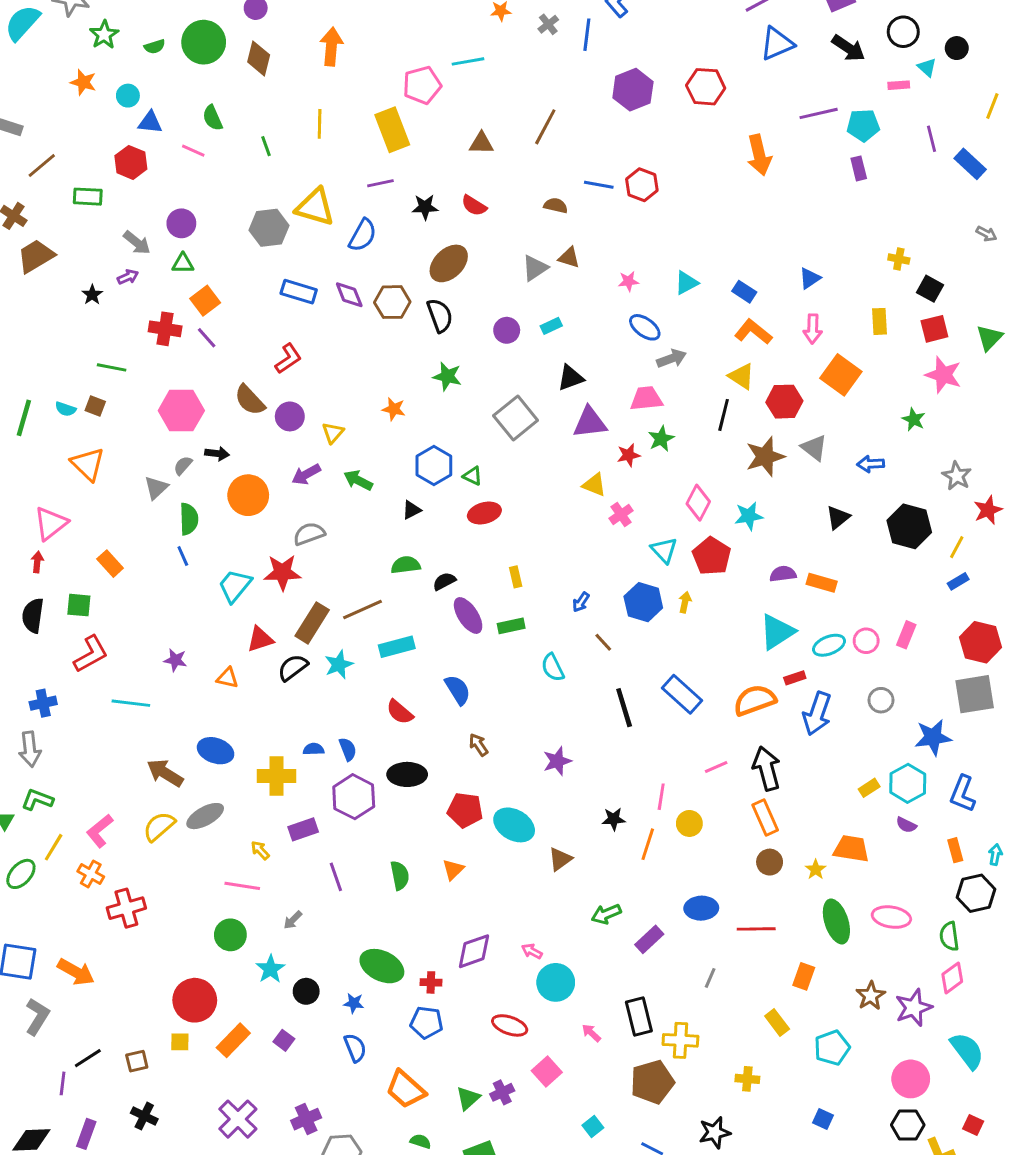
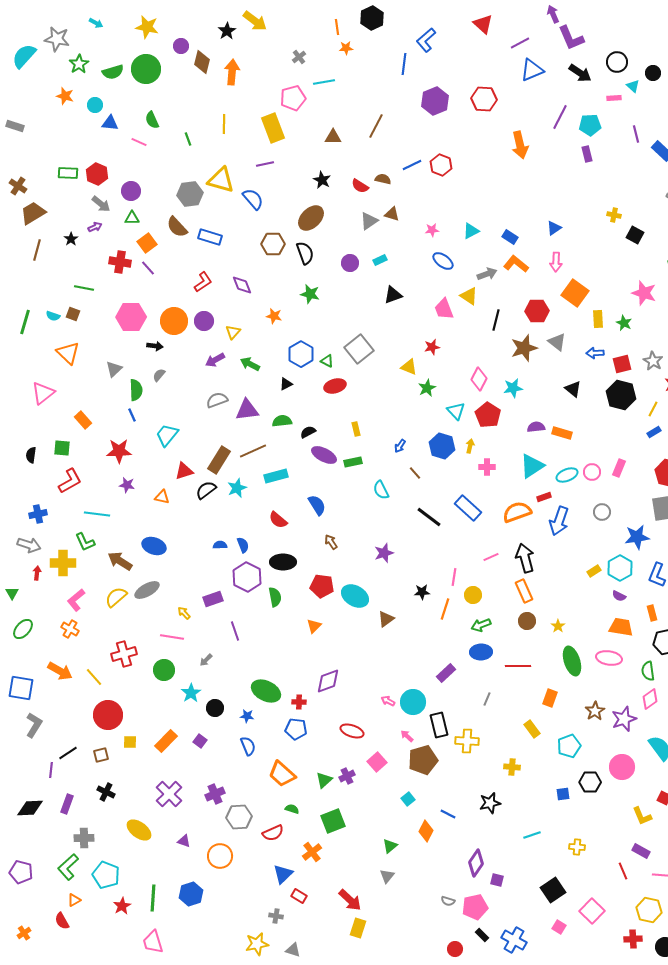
gray cross: (548, 24) -> (299, 57), moved
green semicircle: (155, 47) -> (113, 72), size x1.5
brown diamond: (259, 58) -> (202, 62), moved
purple line: (819, 113) -> (560, 117), turned -50
red hexagon: (131, 162) -> (97, 174), moved
brown line: (42, 165) -> (37, 250), moved, turned -35
blue line: (599, 185) -> (412, 165), turned -36
red semicircle: (474, 206) -> (360, 186), moved
black star: (425, 207) -> (322, 180), moved, turned 30
blue semicircle: (363, 235) -> (253, 199), turned -70
purple diamond: (349, 295) -> (242, 285), moved
yellow rectangle: (880, 321) -> (598, 319), moved
red square: (934, 329) -> (622, 364), moved
gray arrow: (672, 359) -> (487, 274), moved
yellow triangle: (741, 376) -> (469, 296), moved
pink trapezoid: (646, 399) -> (444, 309), turned -105
brown semicircle: (250, 400) -> (177, 227), moved
gray square: (516, 418) -> (359, 349), moved
purple triangle: (590, 422) -> (247, 410), moved
green star: (661, 439) -> (427, 388), moved
gray semicircle: (183, 465) -> (159, 375), moved
orange circle: (248, 495) -> (174, 321), moved
pink cross: (621, 514) -> (487, 467), moved, turned 35
black triangle: (838, 517) -> (573, 389), turned -42
red arrow: (37, 562) -> (37, 573), moved
red star: (282, 572) -> (119, 451), moved
black semicircle: (33, 615) -> (31, 455), size x0.7
purple ellipse: (468, 615) -> (324, 455), turned -30
black line: (624, 708) -> (429, 517), turned -36
gray arrow: (30, 749) -> (29, 545), turned -65
yellow cross: (276, 776) -> (63, 563), moved
green L-shape: (37, 800) -> (85, 542), moved, turned -135
yellow line: (54, 847) -> (94, 677), moved, turned -72
orange trapezoid: (851, 849) -> (621, 627), moved
green semicircle: (400, 875) -> (275, 597), moved
red cross: (126, 908) -> (124, 654), moved
green arrow: (606, 914) -> (481, 625), moved
pink arrow: (532, 951) -> (388, 701), moved
orange arrow: (76, 972) -> (60, 671), moved
cyan circle: (556, 982) -> (413, 702), moved
red circle: (195, 1000) -> (108, 715), moved
brown pentagon: (652, 1082) -> (423, 760), moved
blue square: (823, 1119) -> (563, 794), turned -32
black hexagon: (908, 1125) -> (590, 782), moved

